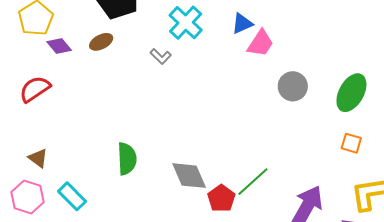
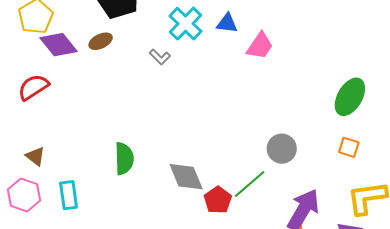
blue triangle: (242, 24) -> (227, 23), moved, turned 30
purple diamond: (59, 46) -> (59, 45), size x1.5
gray circle: (293, 86) -> (282, 149), moved
cyan rectangle: (72, 196) -> (69, 195), turned 36

